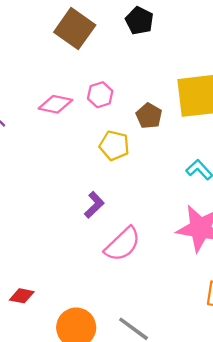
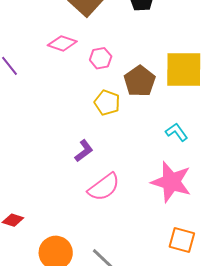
pink diamond: (55, 104) -> (62, 43), moved
brown pentagon: (149, 116) -> (140, 81), size x1.4

